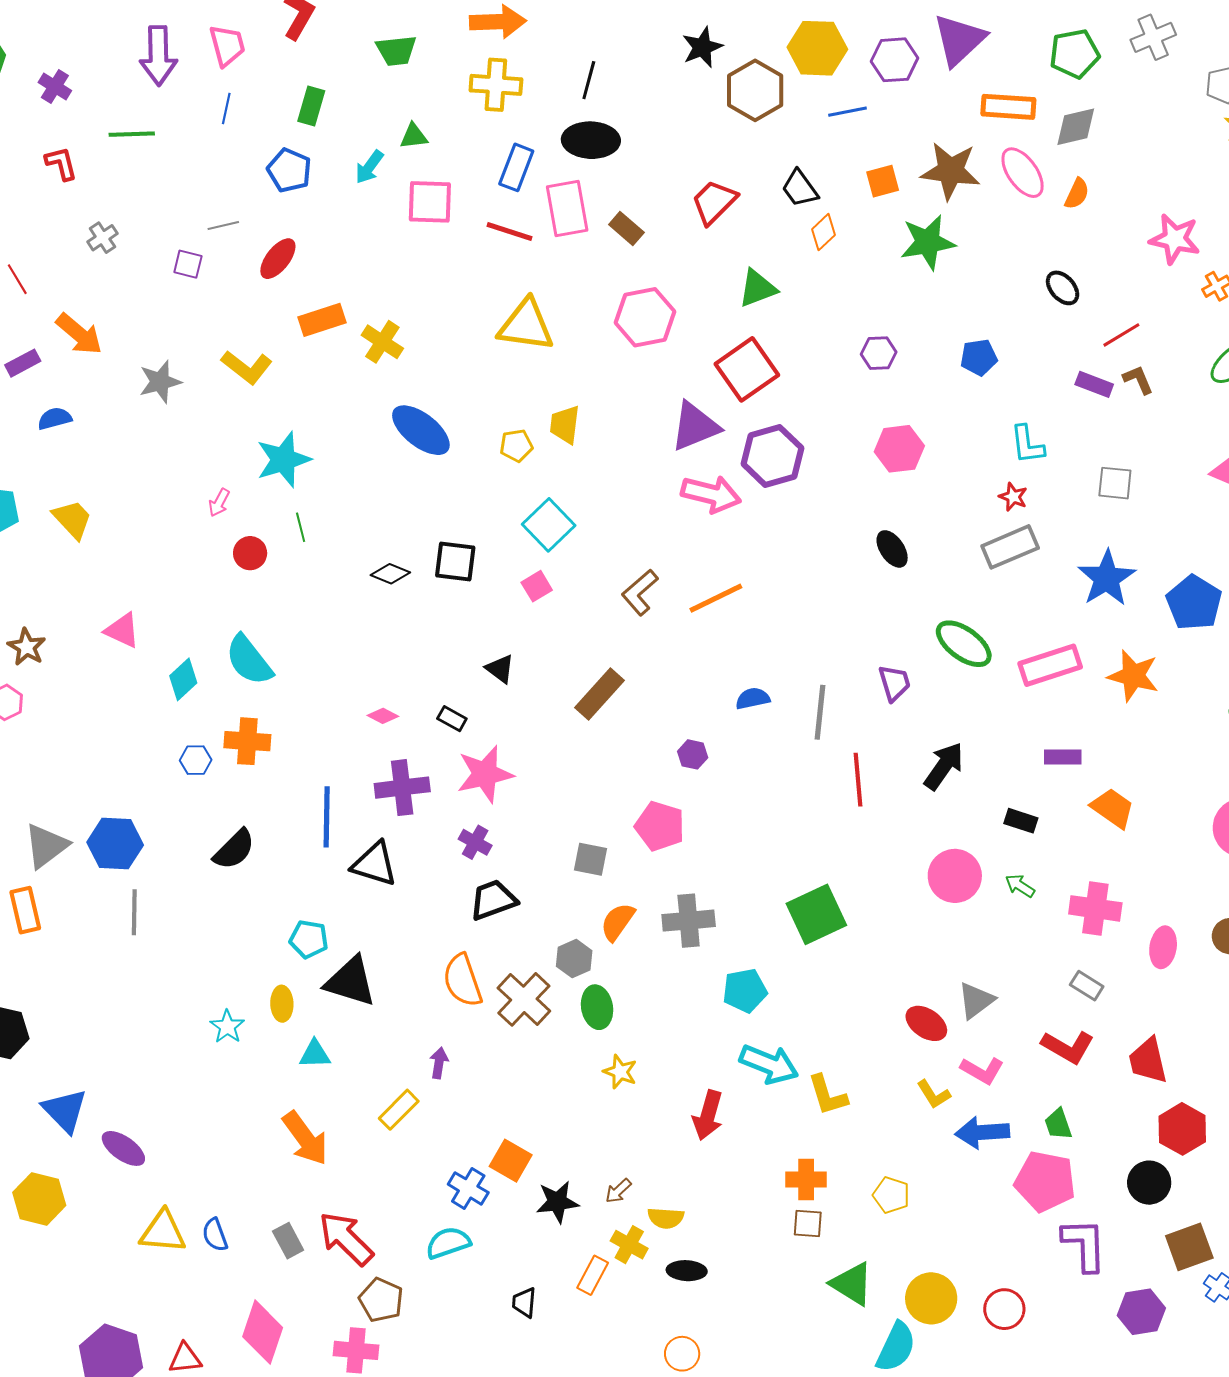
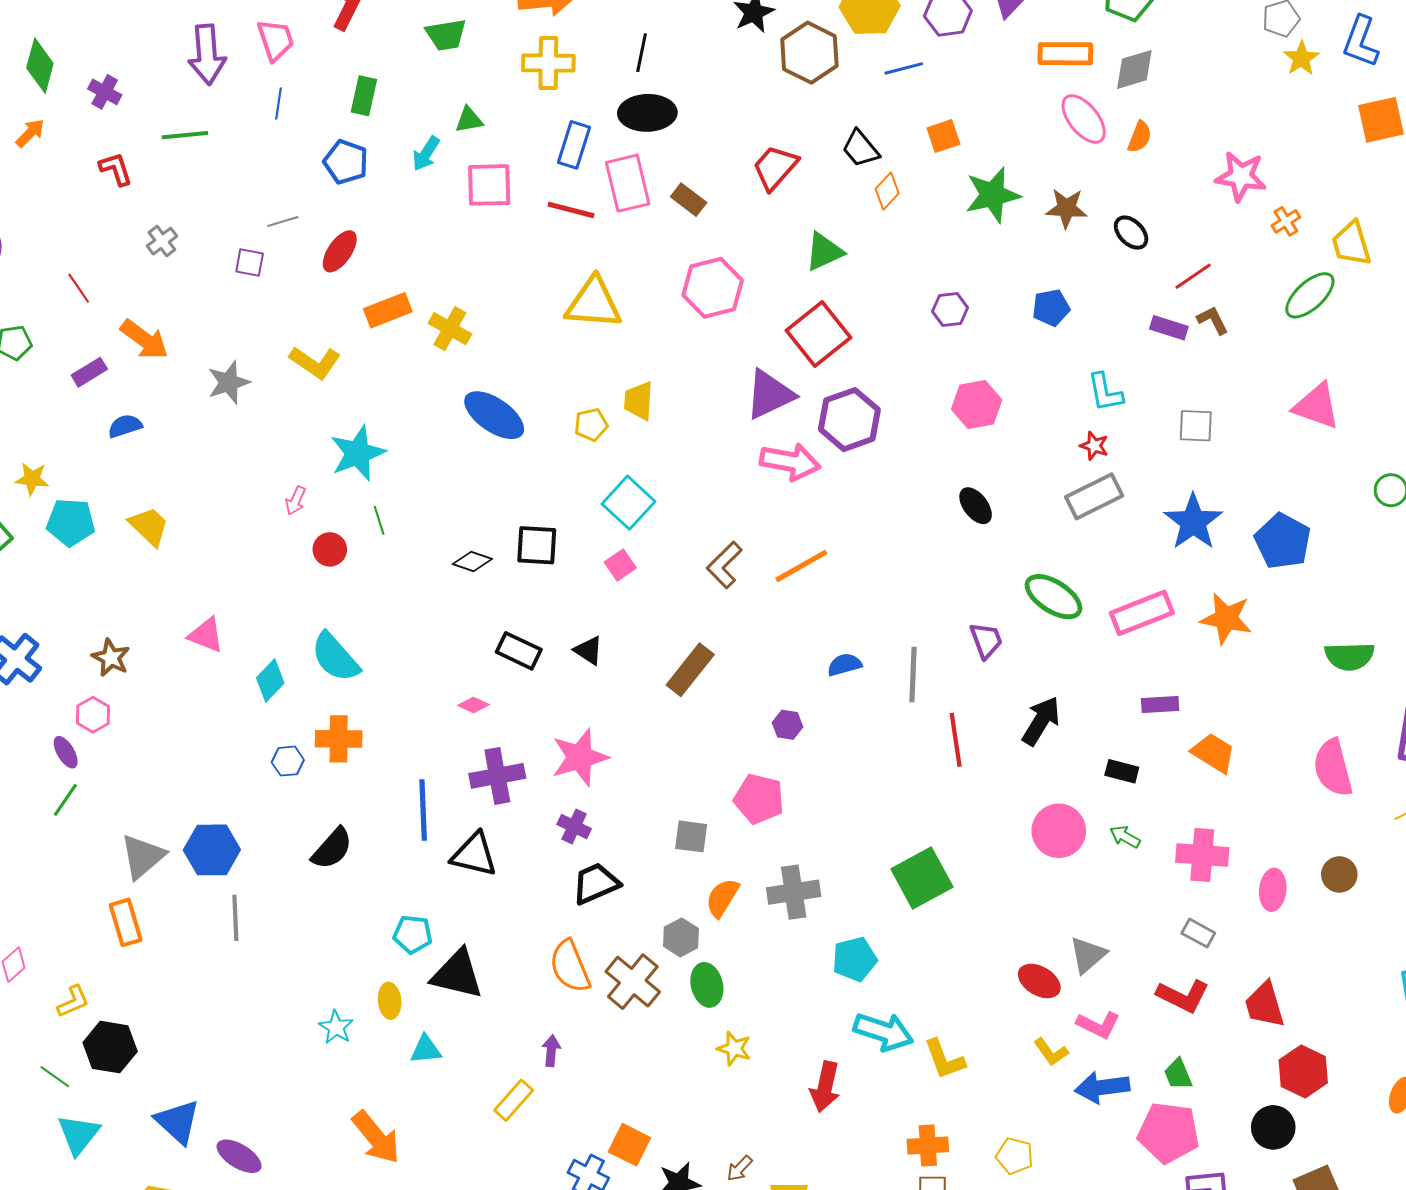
brown star: (950, 171) -> (1066, 208), moved, size x0.7
black rectangle: (452, 719) -> (519, 651), moved, size x1.5
orange arrow: (305, 1138) -> (376, 1137), moved

